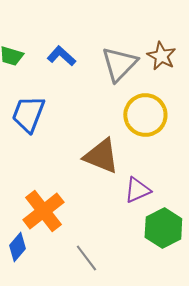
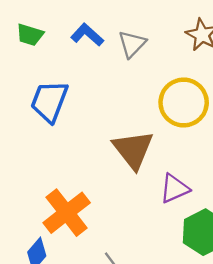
gray triangle: (119, 64) -> (132, 44), moved, size x0.7
brown triangle: (101, 156) -> (133, 150), turned 30

